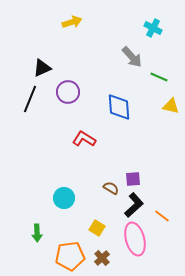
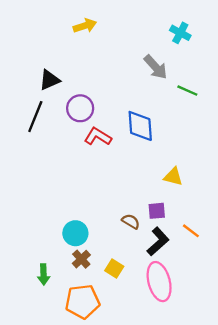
yellow triangle: (171, 106) -> (173, 177), moved
red L-shape: (84, 139) -> (98, 137), moved
orange line: (162, 216) -> (191, 231), moved
brown cross: (102, 258) -> (81, 259), moved

